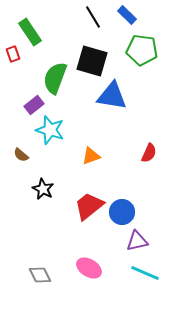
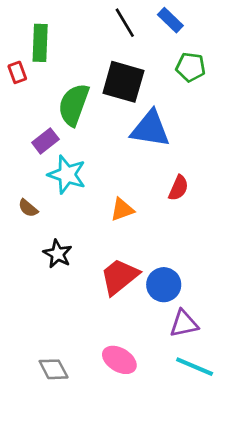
green rectangle: (30, 32) -> (40, 43), turned 36
green pentagon: (142, 50) -> (191, 67), size x0.7
red semicircle: (149, 153) -> (178, 188), moved

